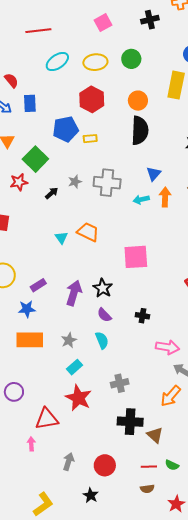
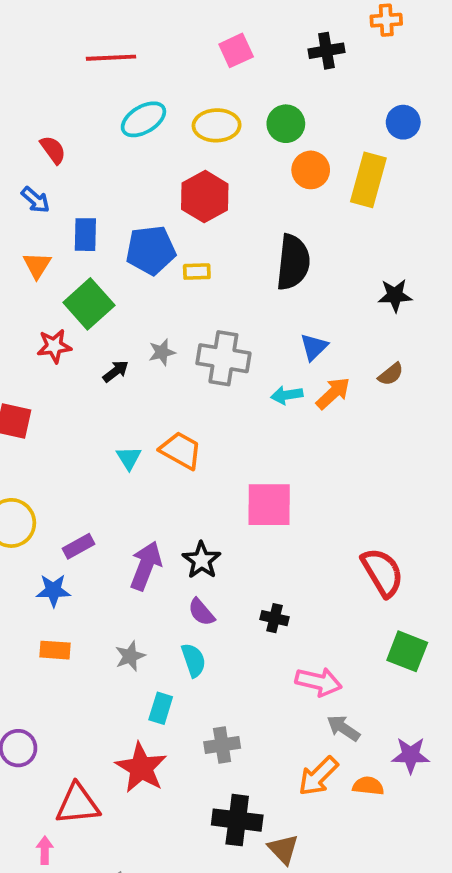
orange circle: (138, 101) -> (311, 170), moved
blue rectangle: (30, 103) -> (85, 235), moved
orange arrow: (165, 197) -> (333, 393), turned 42
orange rectangle: (30, 340) -> (55, 650), size x0.6
cyan rectangle: (75, 367) -> (161, 708), moved, turned -35

